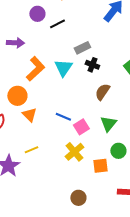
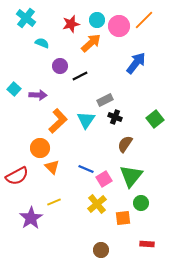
green triangle: (108, 124) -> (131, 176), size x1.4

